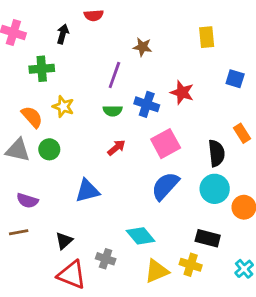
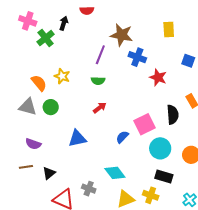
brown star: (142, 47) -> (122, 35), size x1.6
green cross: (42, 69) -> (46, 38), moved, turned -36
red star: (182, 92) -> (158, 77), moved
blue cross: (147, 104) -> (137, 57), moved
pink square: (166, 144) -> (144, 124), moved
blue semicircle: (165, 186) -> (122, 137), moved, size x0.6
cyan circle: (215, 189) -> (160, 148), moved
black triangle: (64, 241) -> (49, 173), moved

